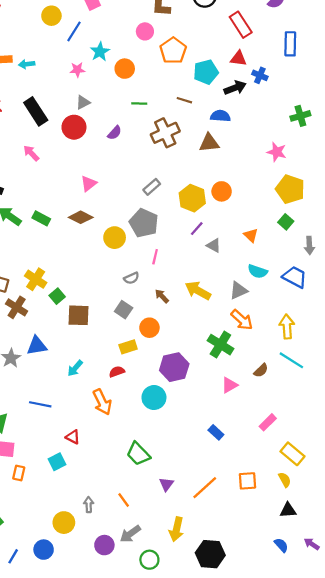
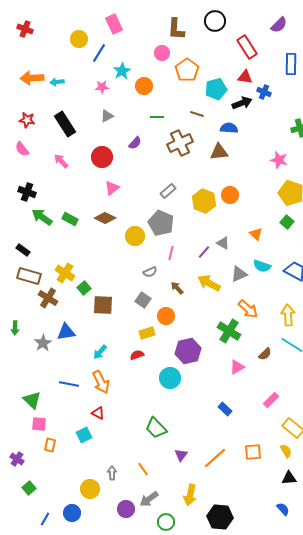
red circle: (74, 127) -> (102, 157), moved
purple line: (197, 229) -> (204, 252), moved
gray triangle: (238, 291) -> (239, 274), moved
orange arrow: (102, 402) -> (101, 382), moved

